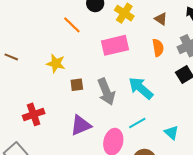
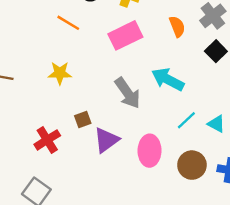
brown square: (77, 85) -> (83, 120), moved
cyan line: (137, 123) -> (186, 120), moved

